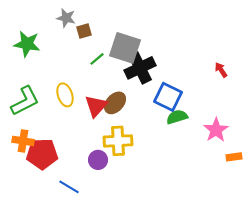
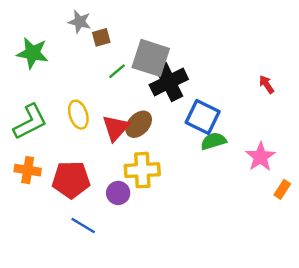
red pentagon: (42, 154) -> (71, 180), moved
orange rectangle: (234, 157) -> (282, 189), turned -49

